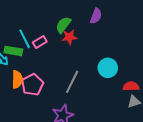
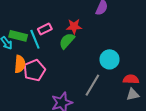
green semicircle: (63, 25) -> (67, 41), moved
cyan line: (25, 39) -> (35, 39), moved
gray line: (72, 82) -> (92, 85), moved

